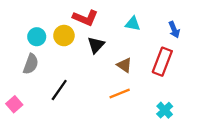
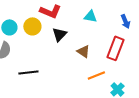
black line: (59, 90) -> (28, 72), turned 48
orange line: (120, 94) -> (96, 75), moved

